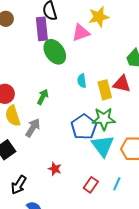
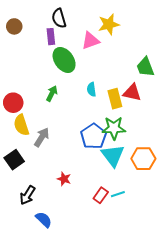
purple rectangle: (42, 29) -> (51, 37), size x0.7
green arrow: (43, 97) -> (52, 94), moved
cyan line: (117, 184) -> (118, 194), moved, turned 48

